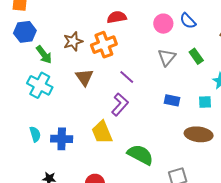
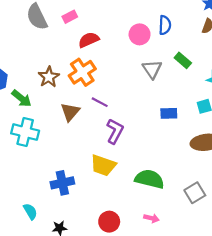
blue semicircle: (188, 21) -> (165, 25), turned -120
brown triangle: (84, 77) -> (70, 112), turned 30
purple line: (127, 77) -> (100, 102), moved
yellow trapezoid: (102, 132) -> (103, 165), turned -35
cyan semicircle: (35, 134) -> (30, 211), moved

